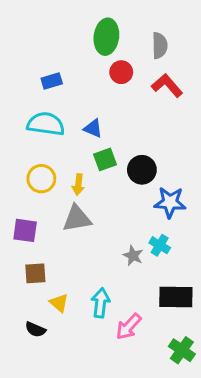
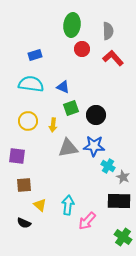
blue star: (170, 202) -> (94, 146), moved
gray triangle: (77, 219) -> (68, 148), moved
gray star: (133, 256) -> (123, 177), moved

